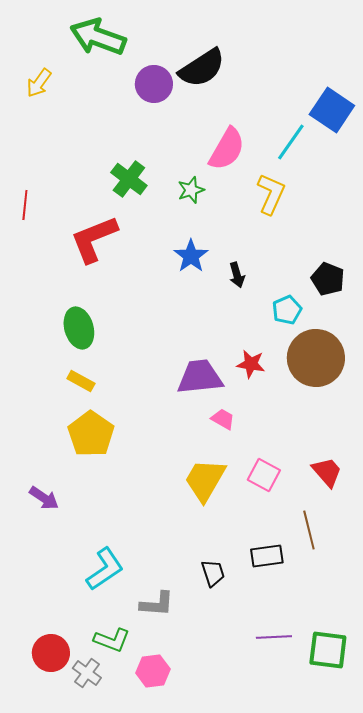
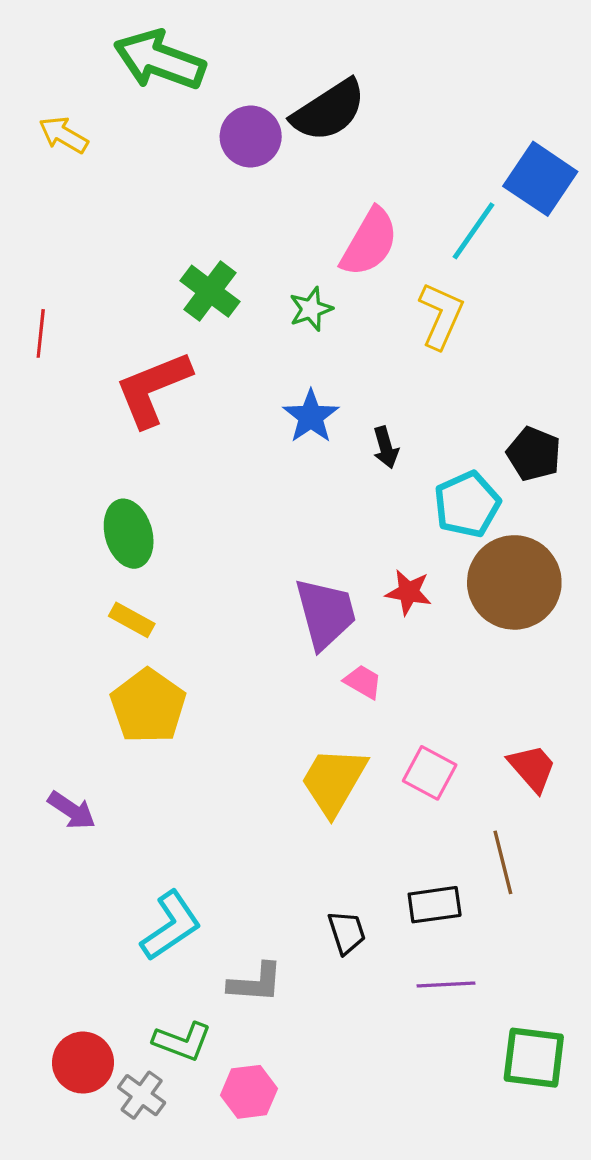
yellow arrow: (39, 83) -> (63, 135), turned 84
cyan pentagon: (287, 310) -> (467, 504), size x1.4
purple trapezoid: (200, 377) -> (325, 613), turned 81
purple line: (274, 637) -> (446, 984), moved

